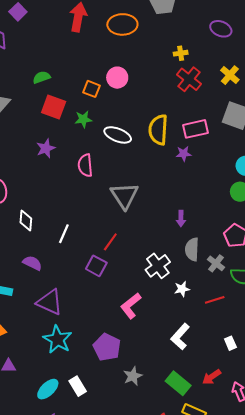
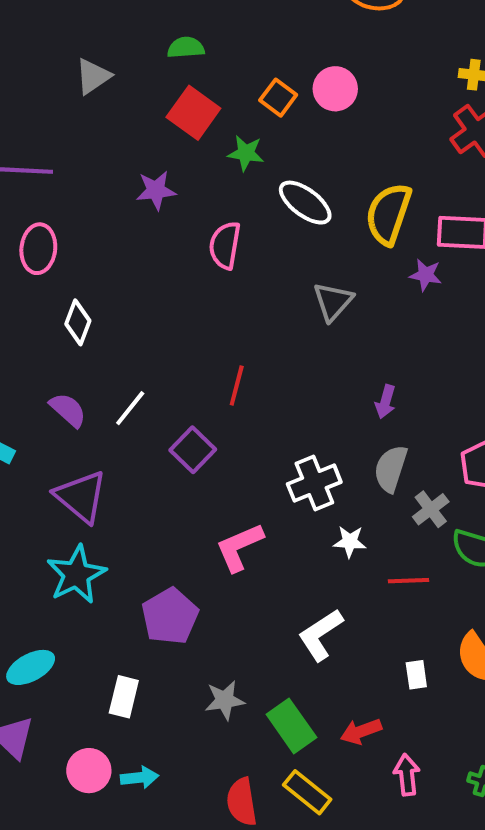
gray triangle: (125, 196) -> (333, 301), moved, size x0.7
white line: (64, 234) -> (130, 408), moved
red line: (110, 242) -> (237, 385), moved, turned -36
gray star: (133, 376) -> (225, 700), moved
white rectangle: (78, 386) -> (124, 697), moved, turned 30

